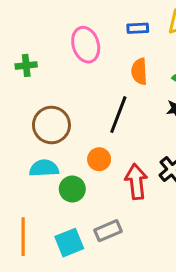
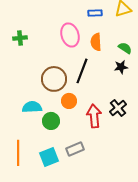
pink ellipse: (86, 45) -> (70, 35), moved
brown circle: (51, 125) -> (54, 79), moved

